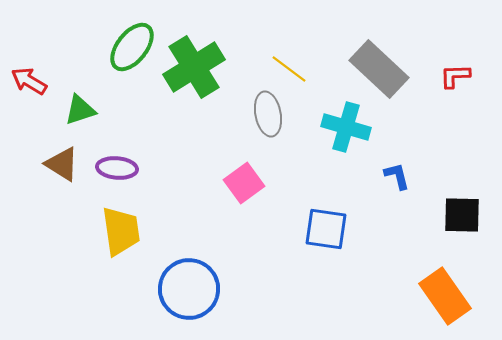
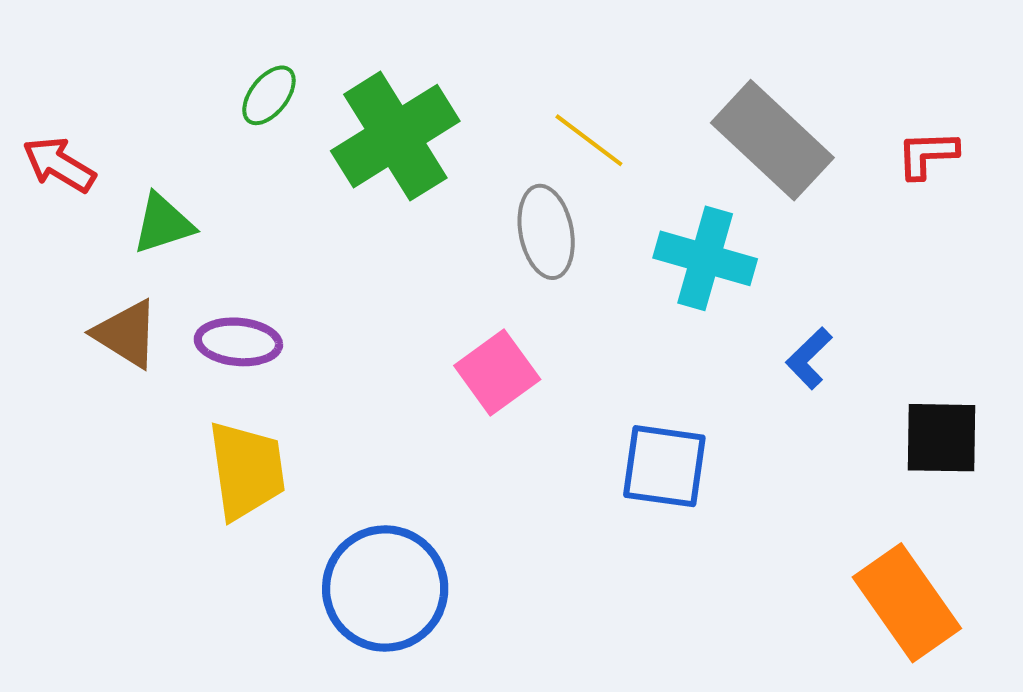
green ellipse: (132, 47) -> (269, 95), size x0.6
blue L-shape: (397, 176) -> (809, 358), turned -120

